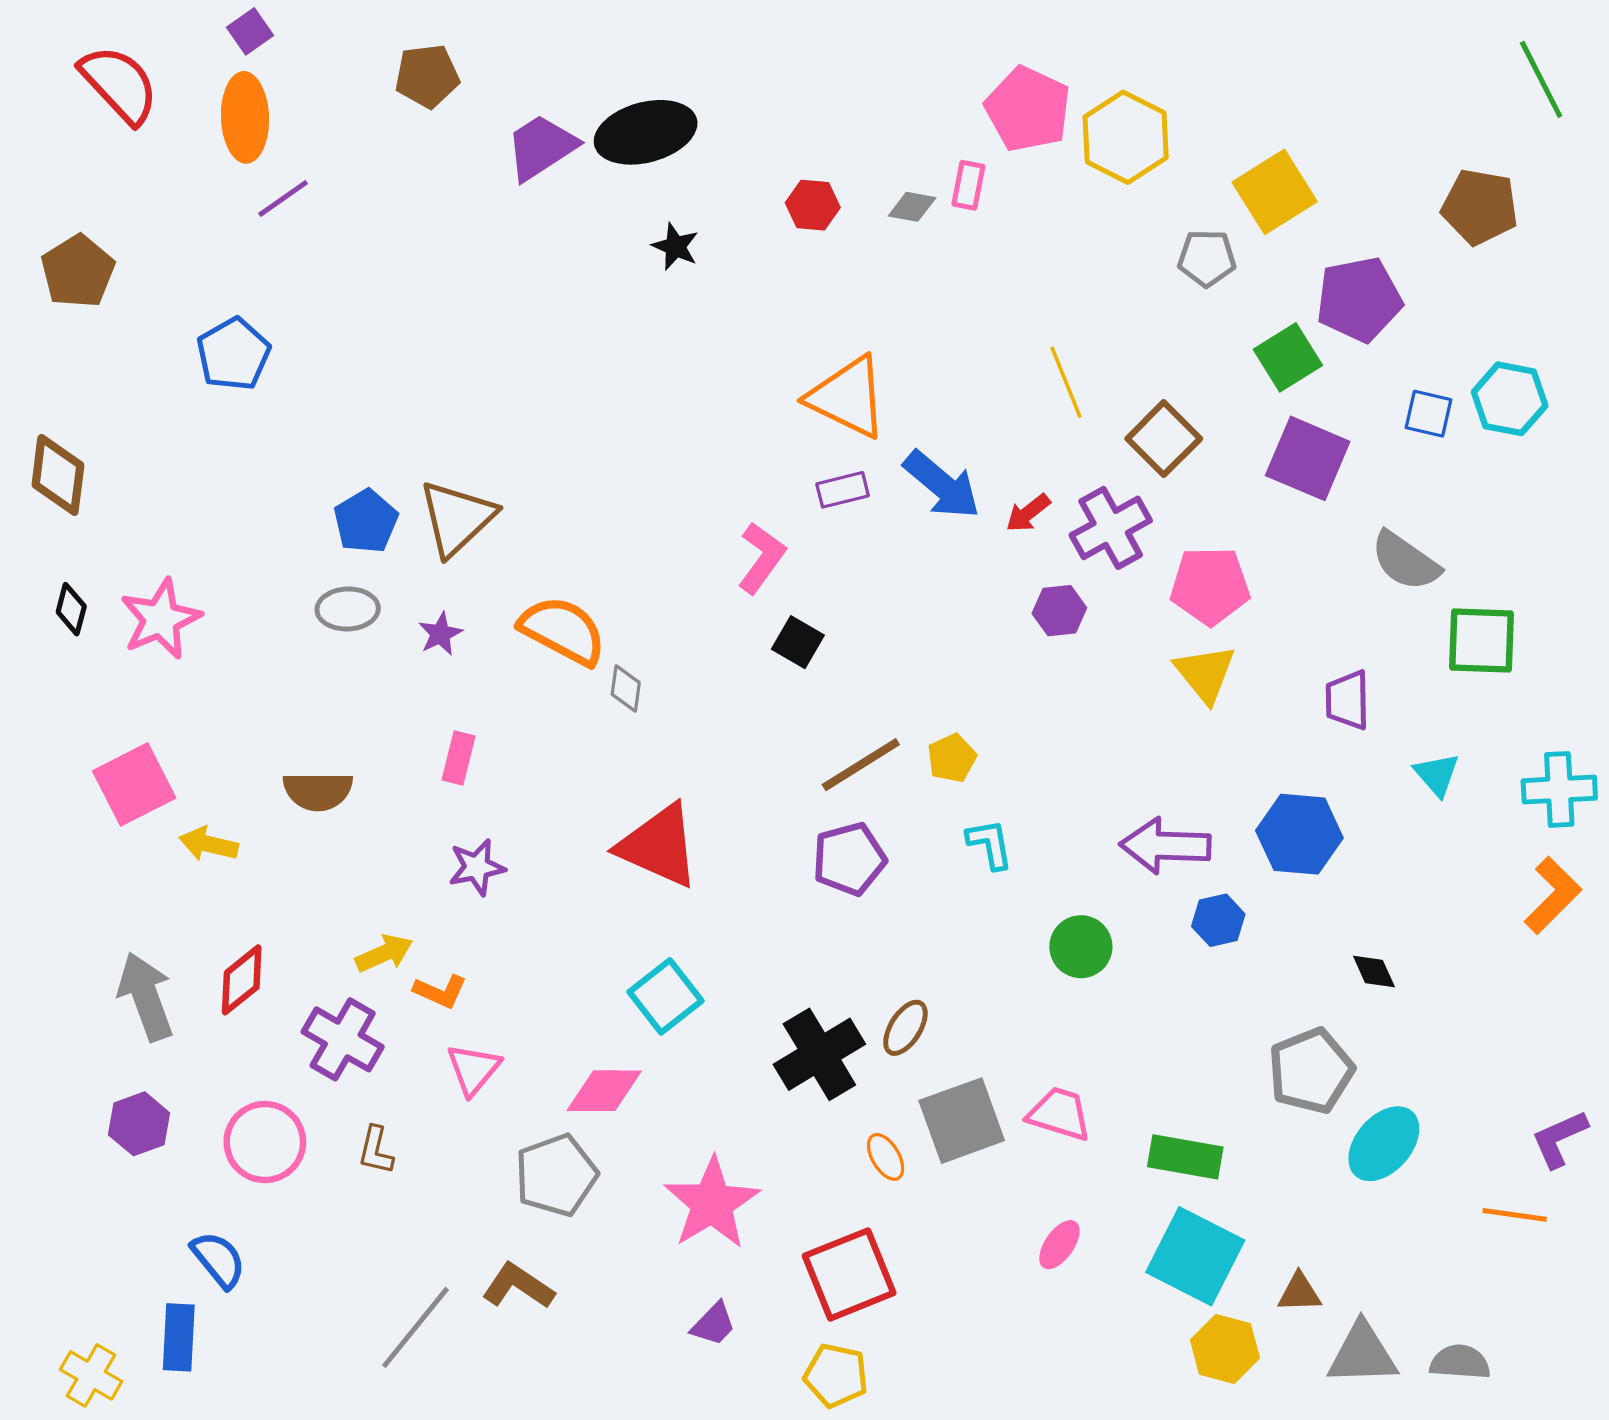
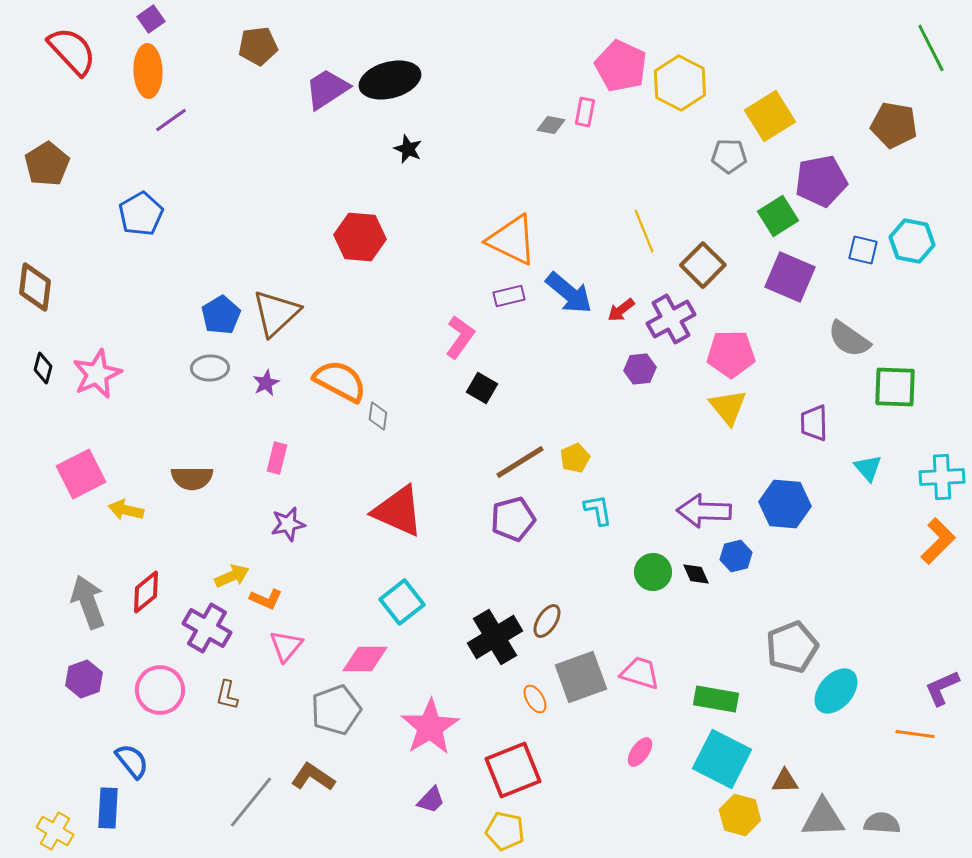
red hexagon: (813, 205) -> (360, 237), moved, size x1.6
black diamond: (1374, 972) -> (696, 574), moved

